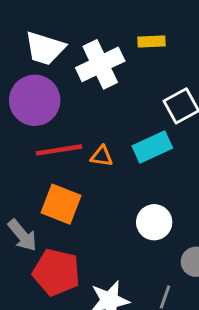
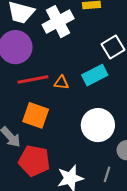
white circle: (154, 222) -> (98, 125), size x1.4

